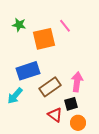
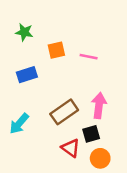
pink line: (65, 26) -> (89, 57), moved, turned -40
orange square: (44, 39) -> (56, 50), size x0.6
blue rectangle: (28, 71) -> (27, 75), moved, size x0.7

